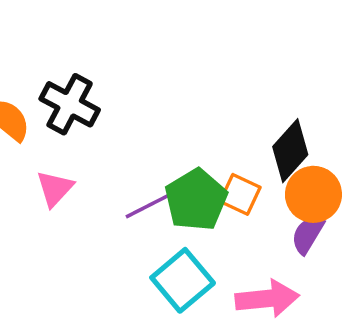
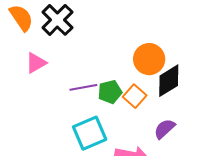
orange circle: (313, 194) -> (149, 59), moved
green pentagon: (196, 200) -> (110, 92), size x0.7

